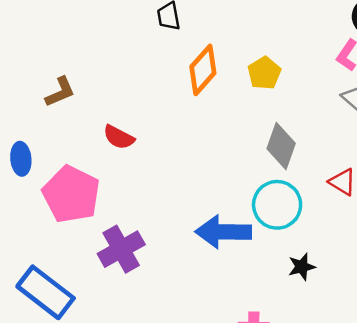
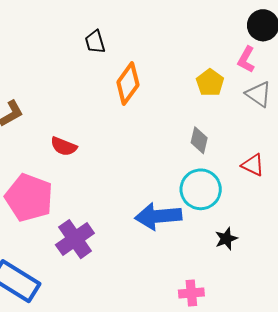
yellow pentagon: (264, 73) -> (210, 83), moved
gray diamond: (281, 146) -> (199, 140), size x0.7

